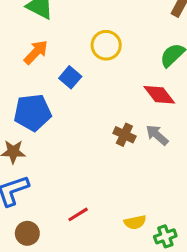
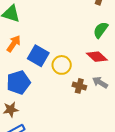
yellow circle: (106, 45) -> (62, 65), moved
blue square: (70, 77) -> (38, 56), size x1.5

